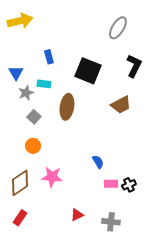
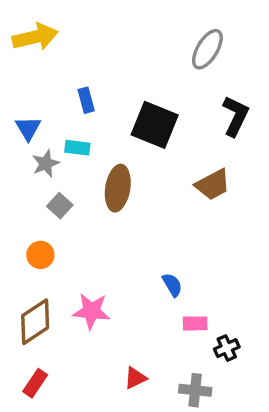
orange circle: (33, 146) -> (40, 255), moved
black cross: (129, 185) -> (227, 348), moved

